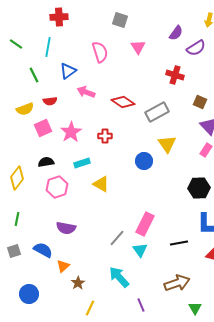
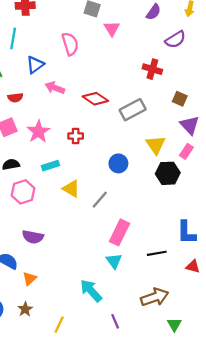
purple semicircle: (176, 33) -> (153, 12), moved
pink triangle: (138, 47) -> (112, 29), moved
yellow triangle: (167, 144) -> (156, 145), moved
black hexagon: (199, 188) -> (168, 173), moved
gray line: (117, 238) -> (100, 200), moved
brown star: (78, 283) -> (25, 309), moved

